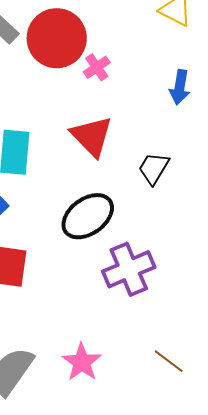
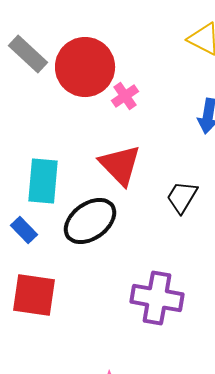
black ellipse: (88, 216) -> (90, 221), moved
purple cross: (129, 269) -> (157, 298), turned 33

